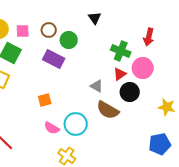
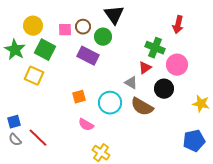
black triangle: (95, 18) -> (114, 15), moved, size x1.5
pink square: (23, 31) -> (65, 30), moved
red arrow: (149, 37) -> (178, 25), moved
red triangle: (120, 74) -> (145, 68), moved
cyan circle: (76, 124) -> (110, 103), moved

